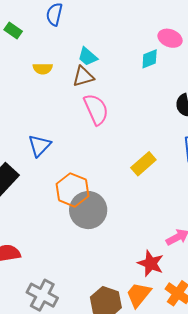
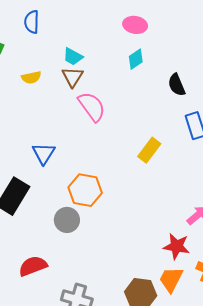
pink ellipse: (170, 38) -> (135, 25), moved
cyan diamond: (150, 59) -> (136, 59), moved
brown triangle: (83, 76) -> (73, 77), turned -30
gray circle: (88, 210) -> (67, 220), moved, size x0.7

